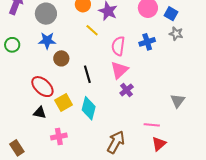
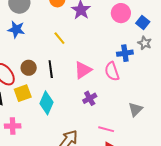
yellow line: (92, 30) -> (59, 38), moved
blue cross: (147, 42) -> (125, 53), moved
pink semicircle: (118, 46) -> (112, 71), moved, turned -36
brown circle: (61, 58) -> (29, 68), moved
purple cross: (127, 90) -> (90, 98), moved

